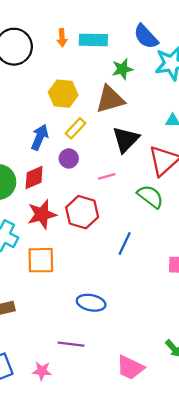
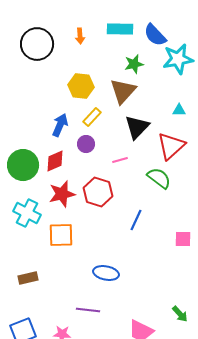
cyan rectangle: (93, 40) -> (120, 29), moved
brown triangle: (110, 99) -> (123, 91), turned -32

